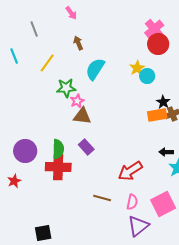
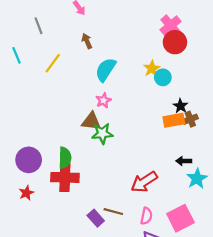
green star: (66, 88) -> (102, 133), moved
pink star: (77, 101) -> (103, 100), moved
purple rectangle: (86, 147) -> (96, 218), moved
red star: (14, 181) -> (26, 193), moved

